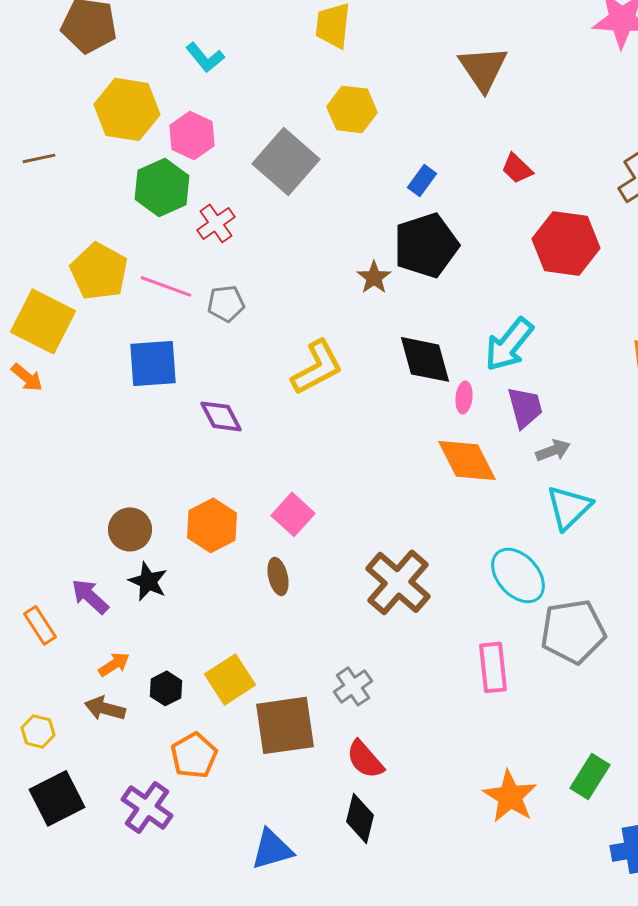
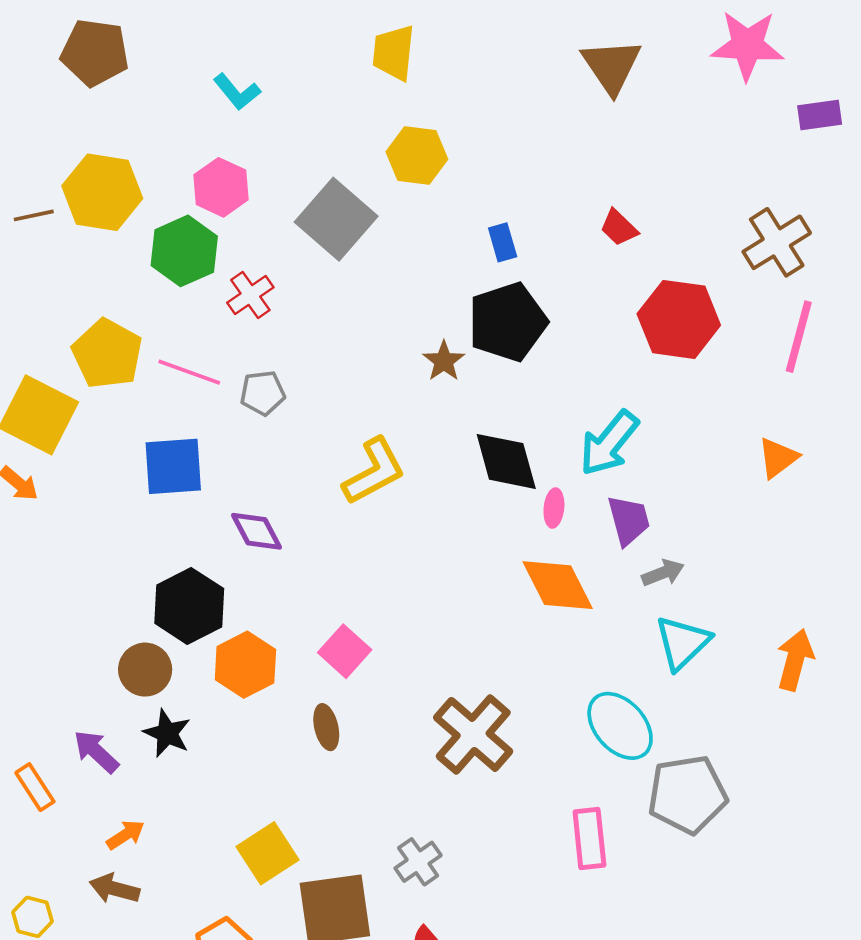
brown triangle: (483, 68) -> (611, 66), moved
yellow hexagon: (127, 109) -> (102, 192), moved
blue rectangle: (422, 180) -> (503, 242), turned -52
black hexagon: (166, 688) -> (189, 606), moved, size x1.8

